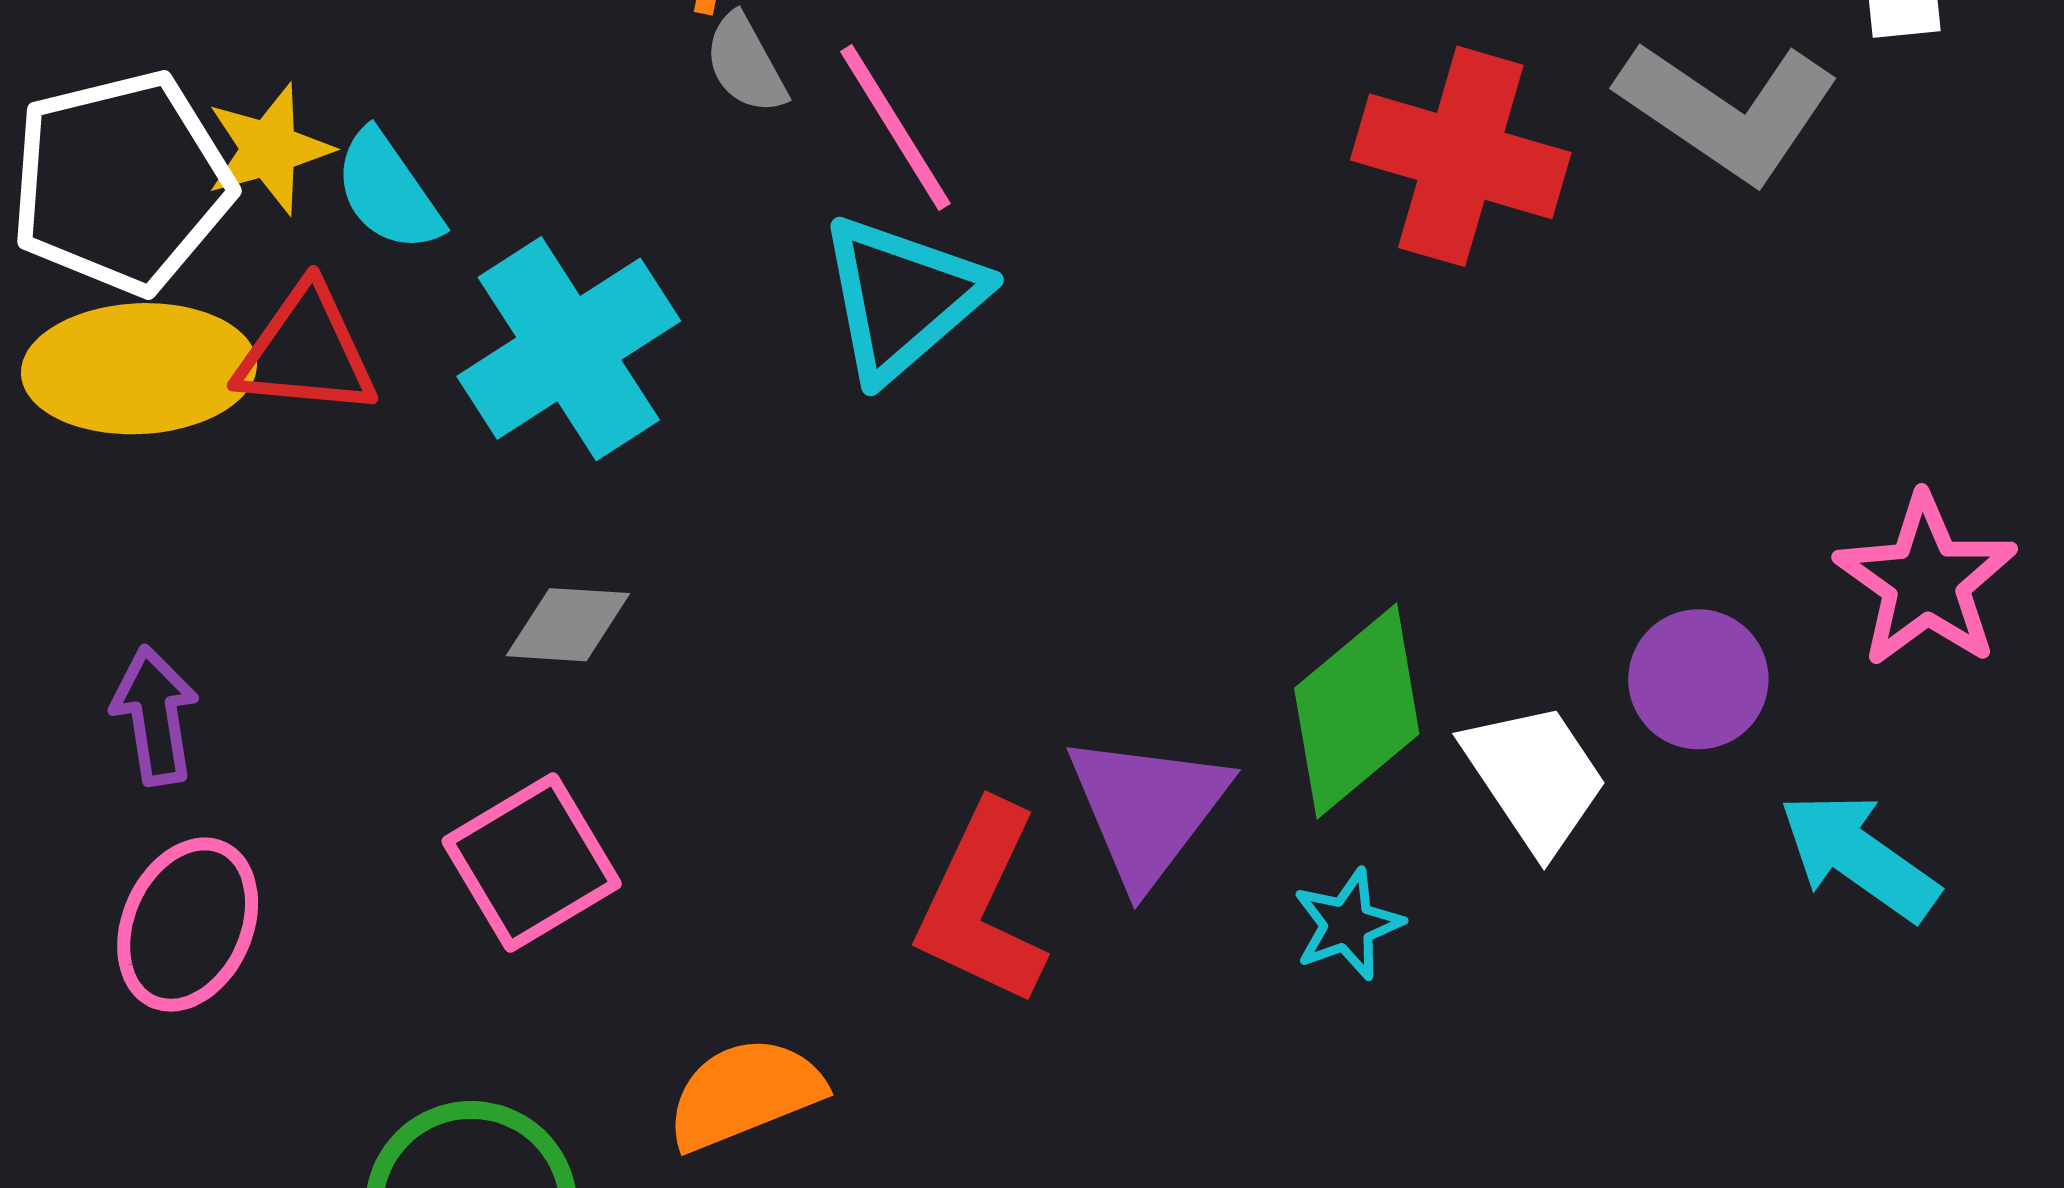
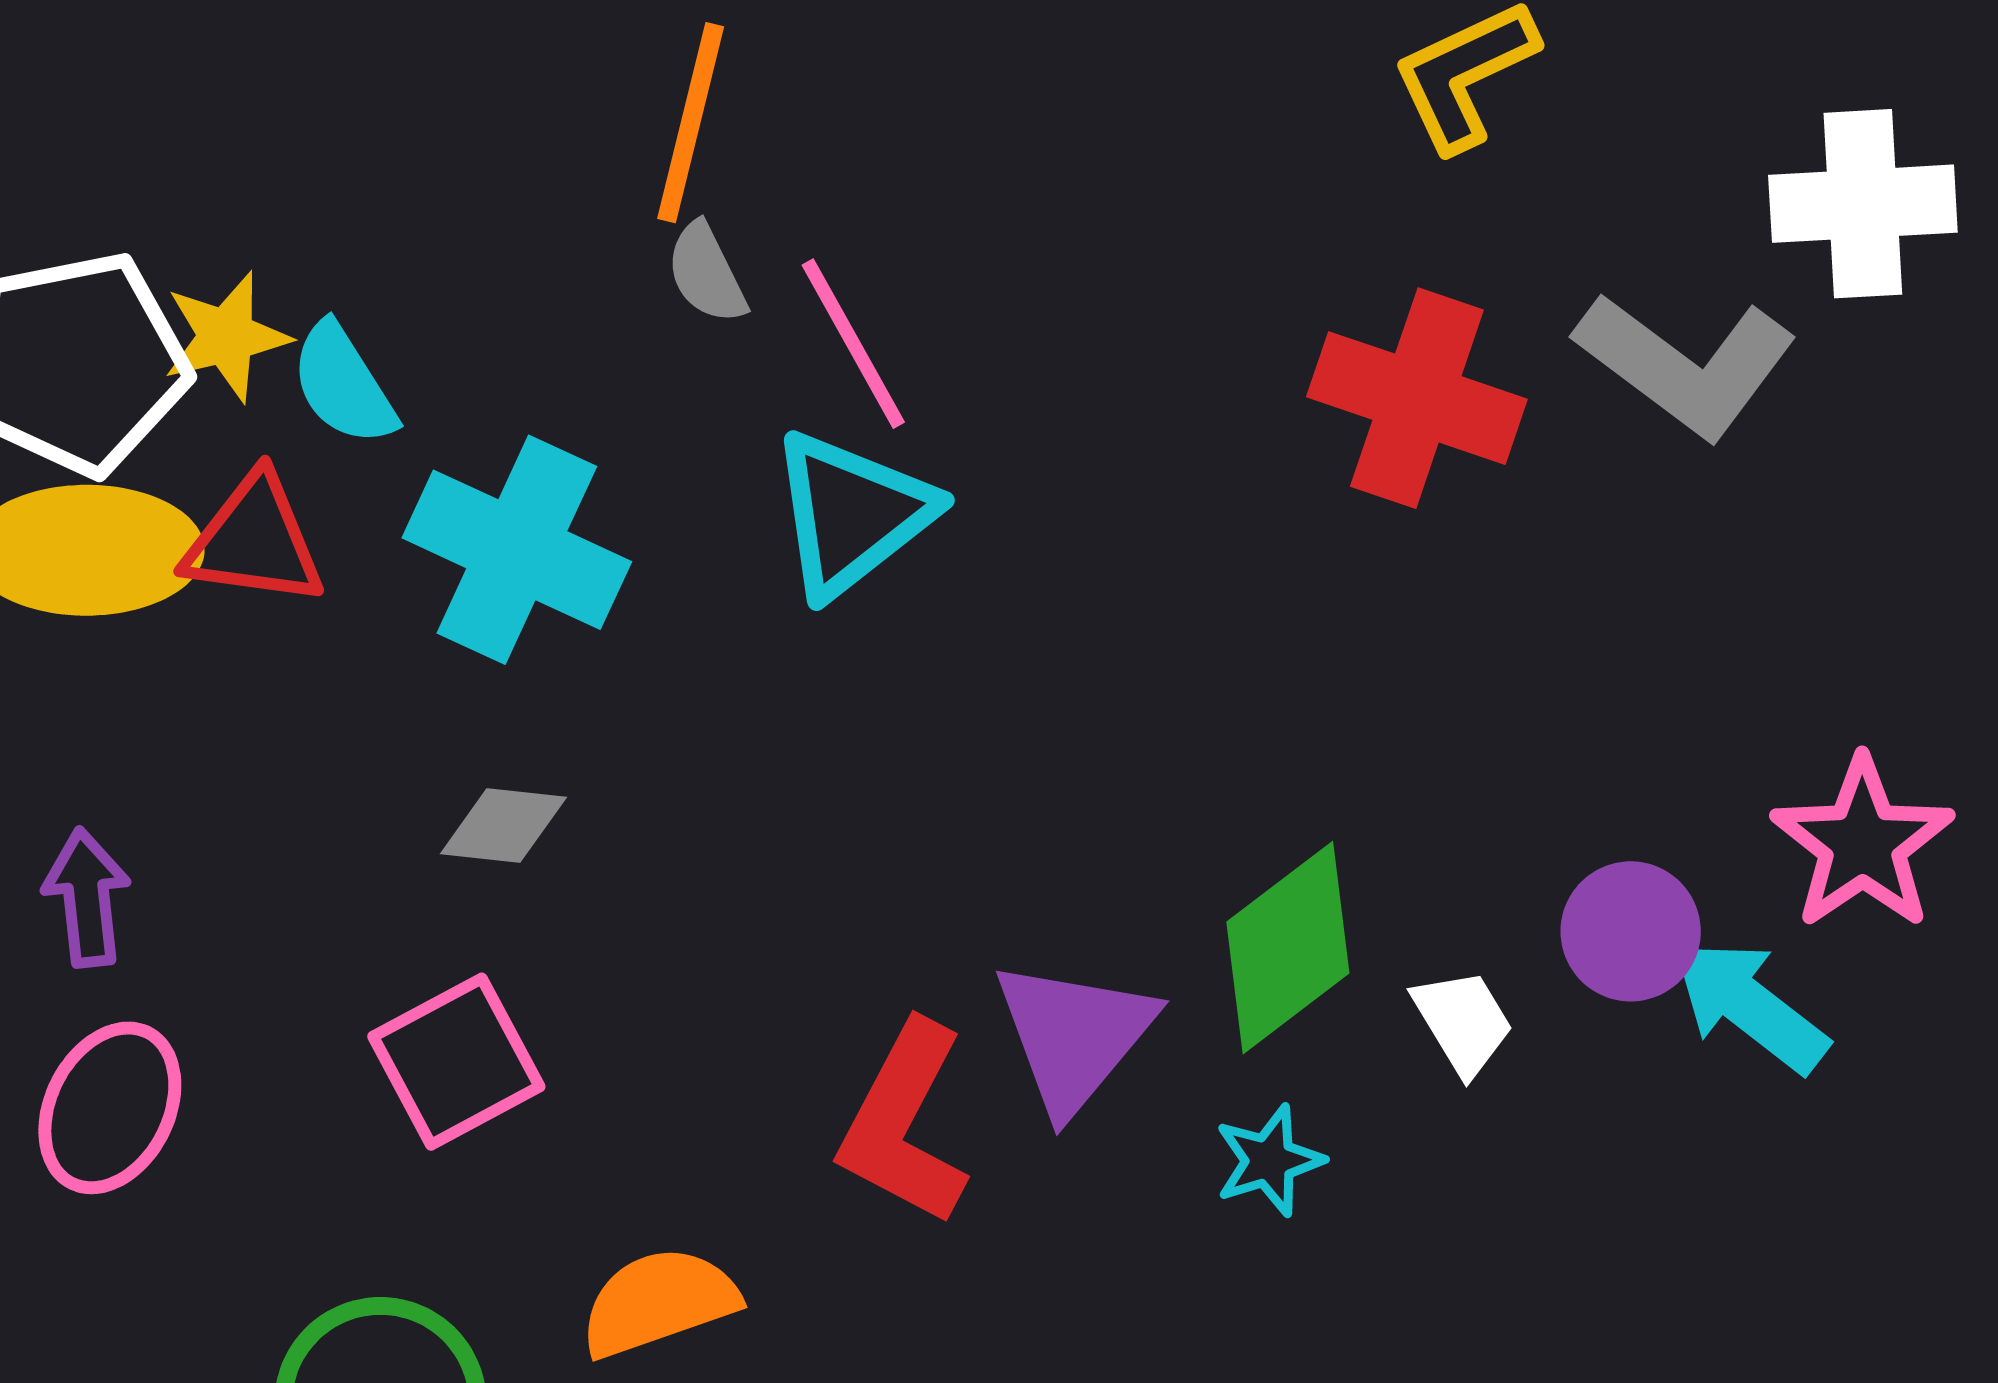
cyan cross: (569, 349) -> (517, 550), turned -35
white trapezoid: (1535, 777) -> (1463, 1022), size x0.7
cyan arrow: (1859, 856) -> (1750, 1006), moved

